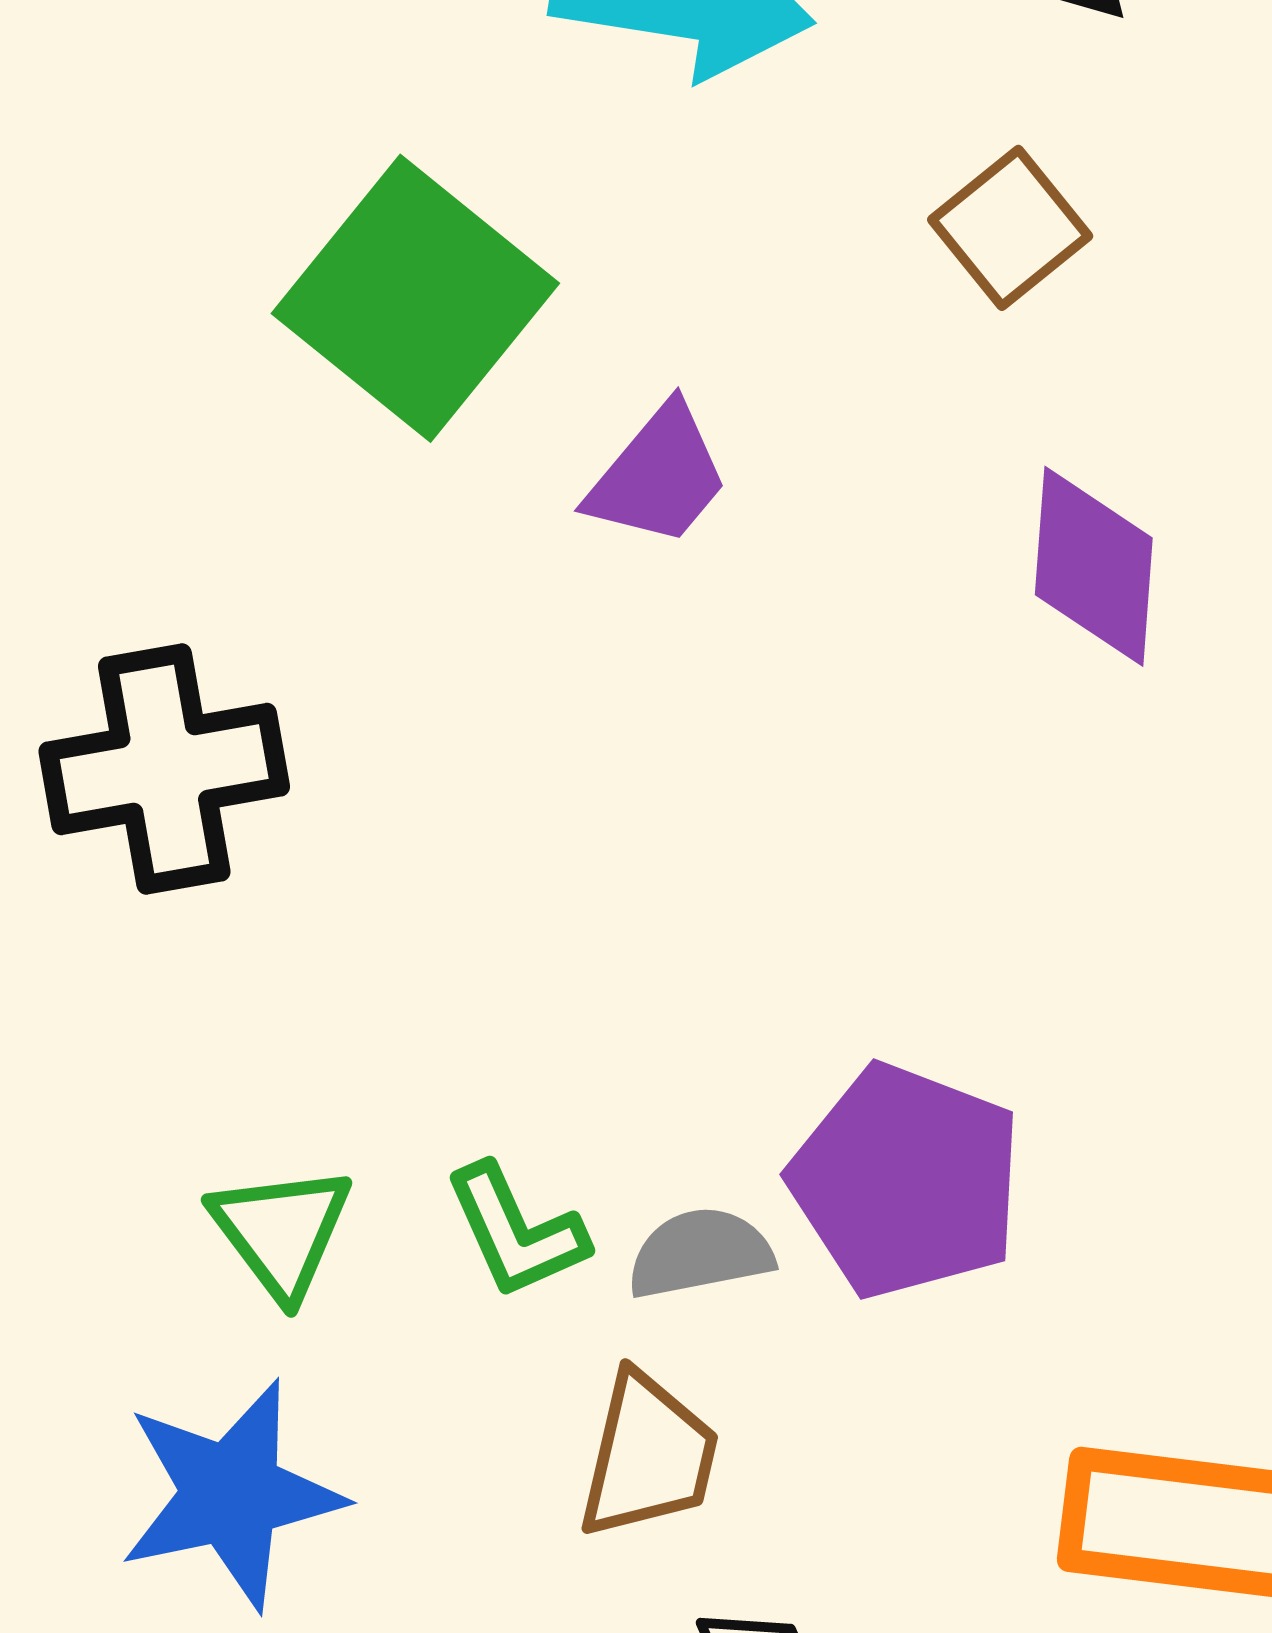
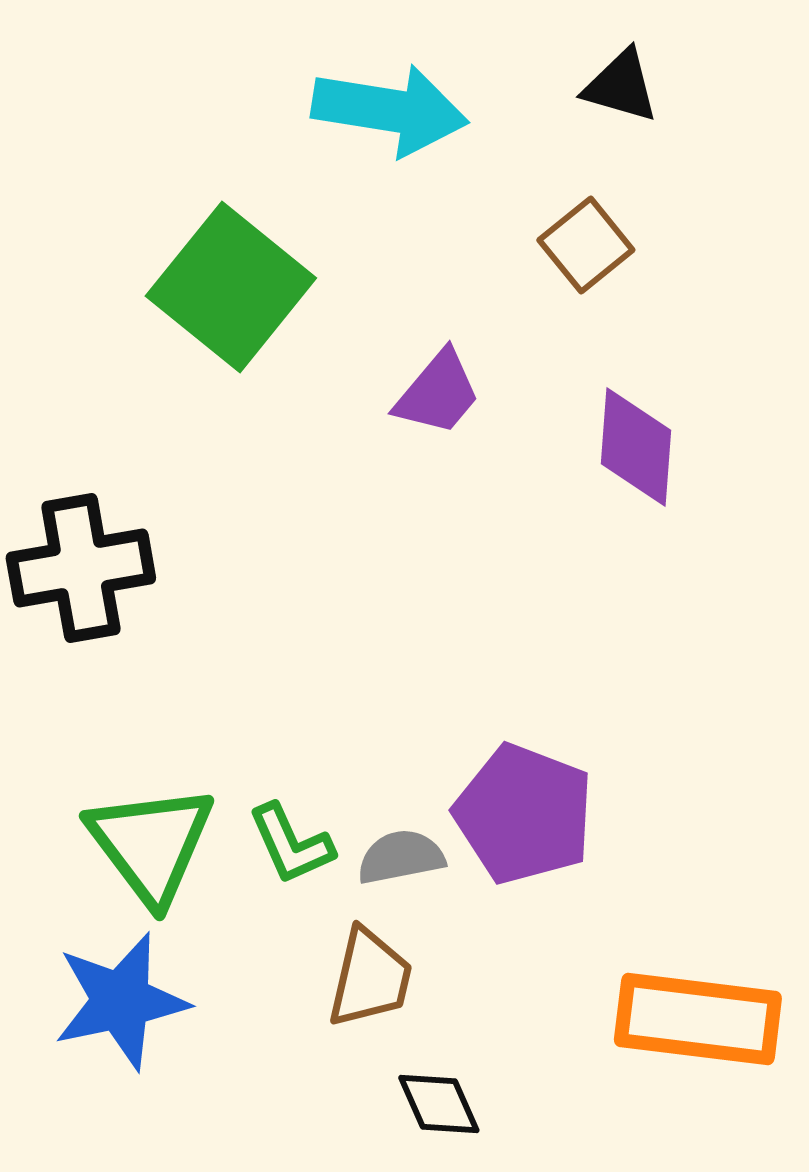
purple trapezoid: (658, 476) -> (438, 393), moved
green triangle: (281, 1231) -> (151, 844), size x1.5

